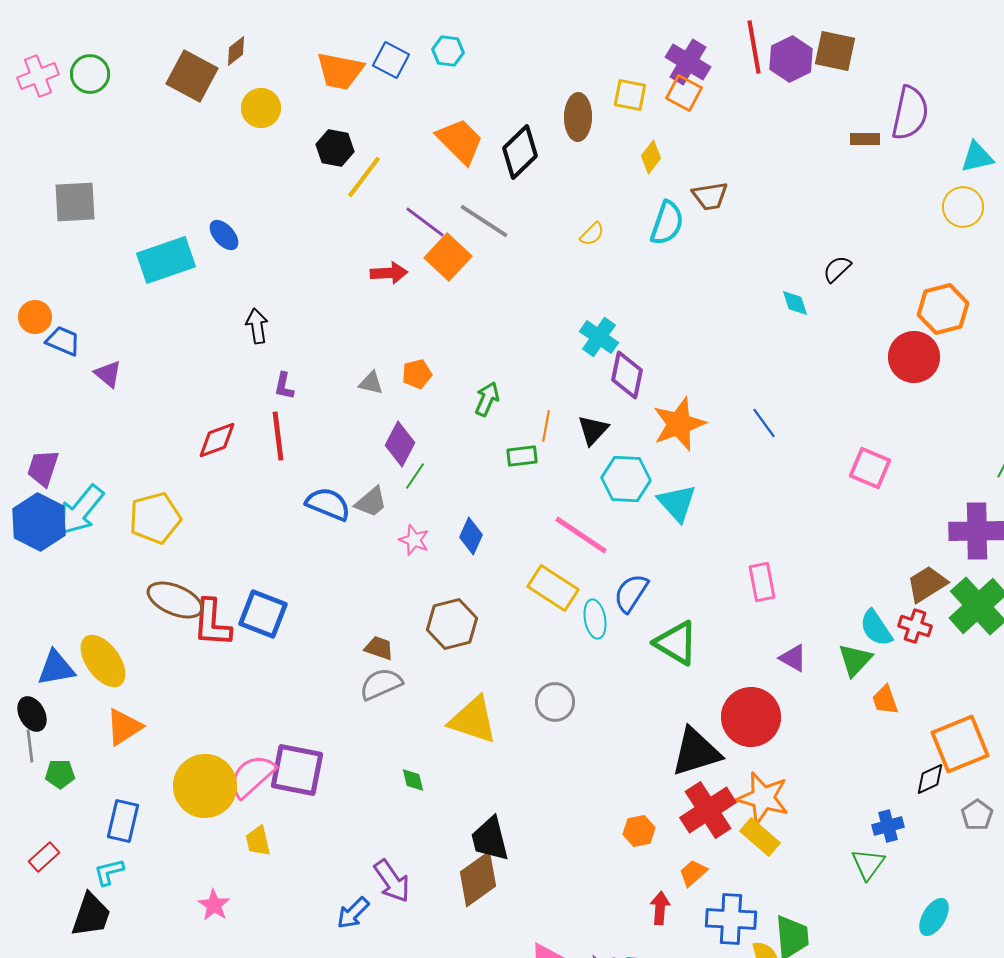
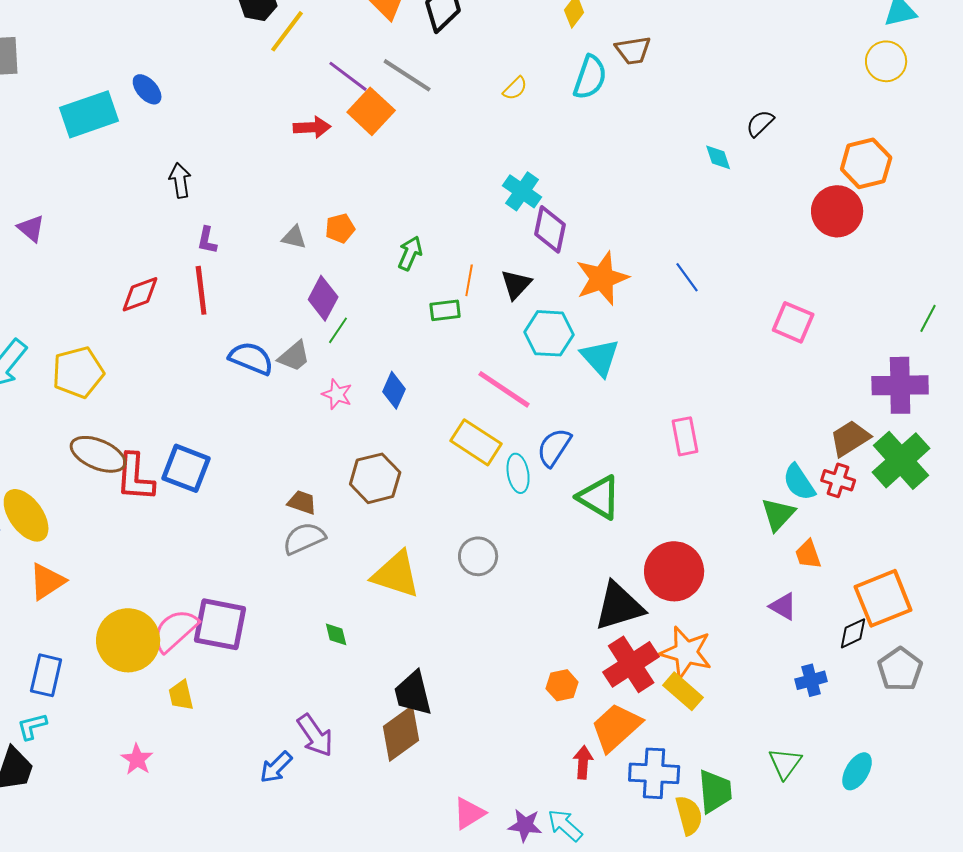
purple triangle: (793, 658) -> (783, 606), moved
gray pentagon: (977, 815) -> (900, 669), size x1.4
green triangle: (868, 864) -> (785, 763), moved
orange trapezoid: (693, 873) -> (616, 727), size x1.8

